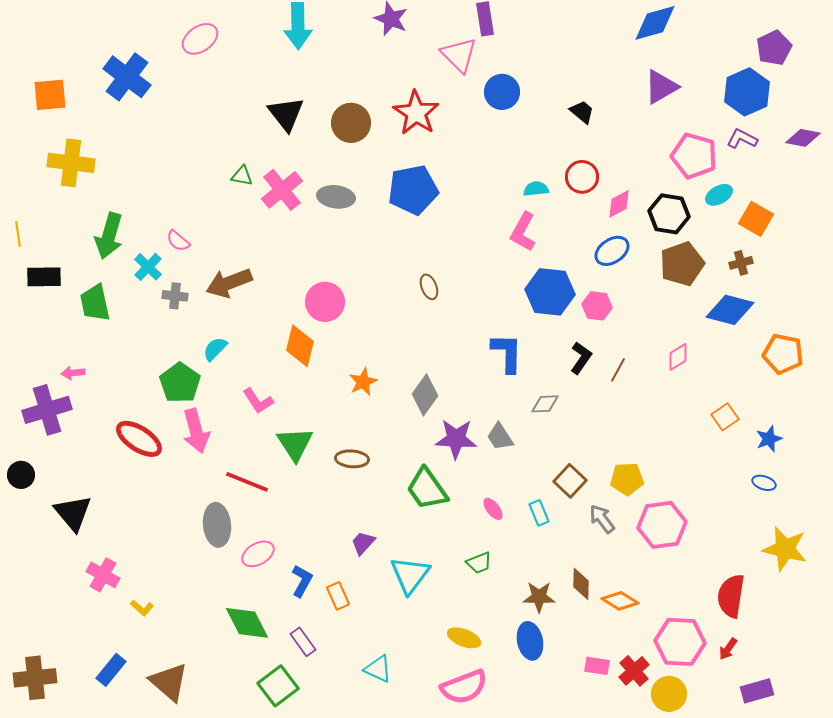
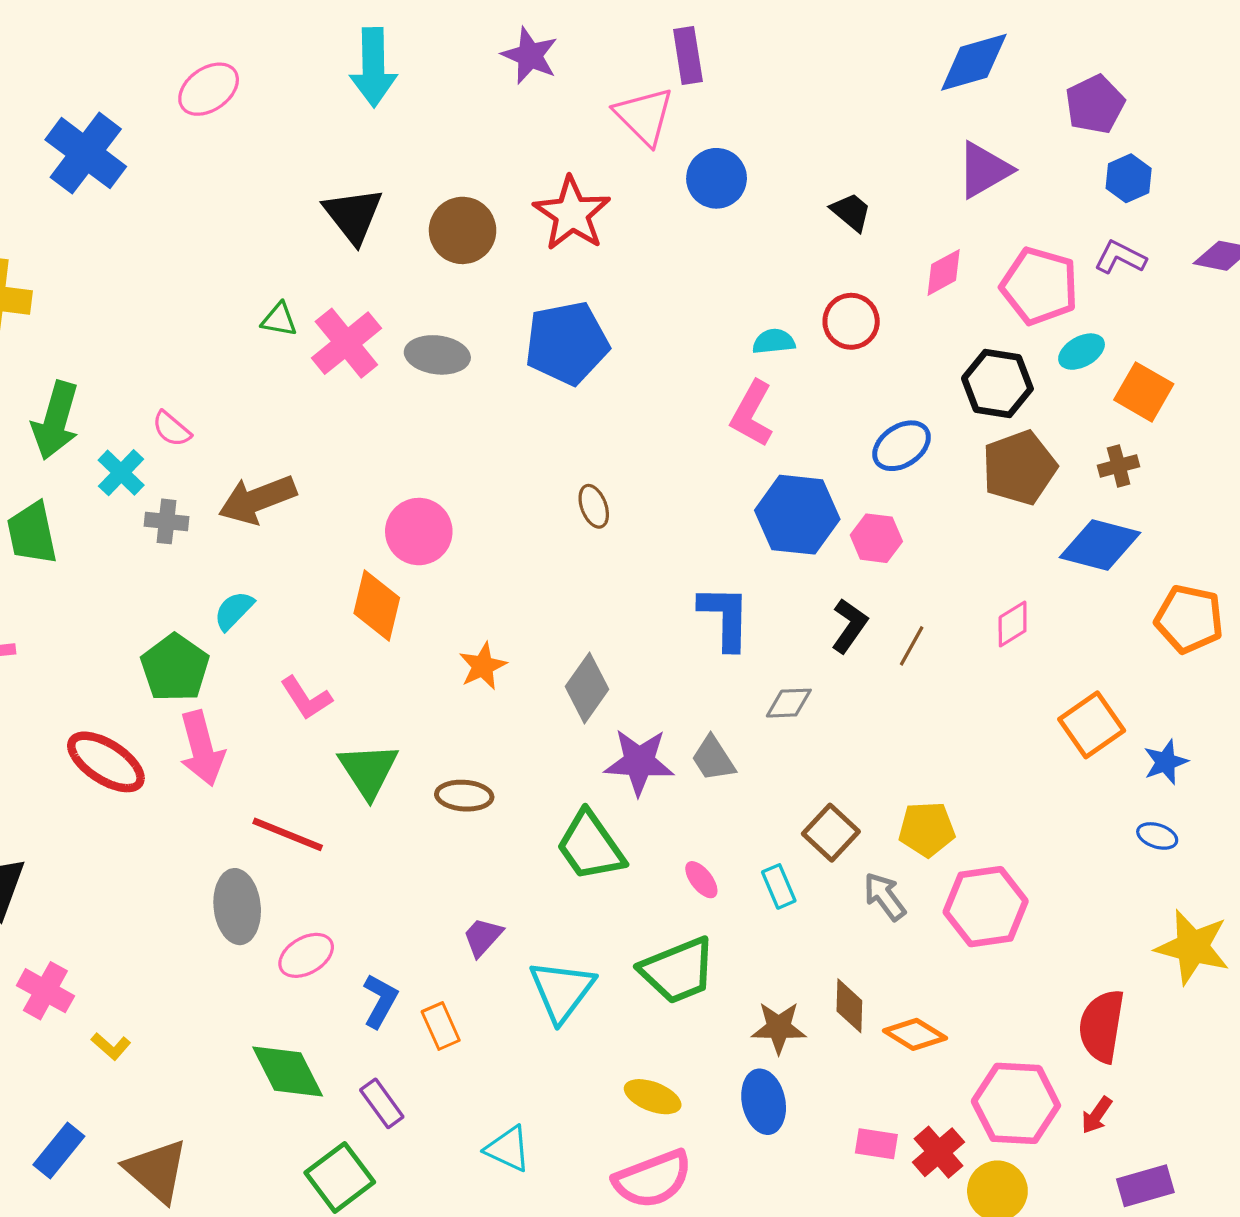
purple pentagon: (774, 48) -> (1095, 104), moved
blue hexagon: (747, 92) -> (1129, 178), size x0.6
pink diamond: (619, 204) -> (944, 272), moved
orange square: (725, 417) -> (1092, 725), size x1.4
green trapezoid: (479, 563) -> (678, 971), size x1.8

